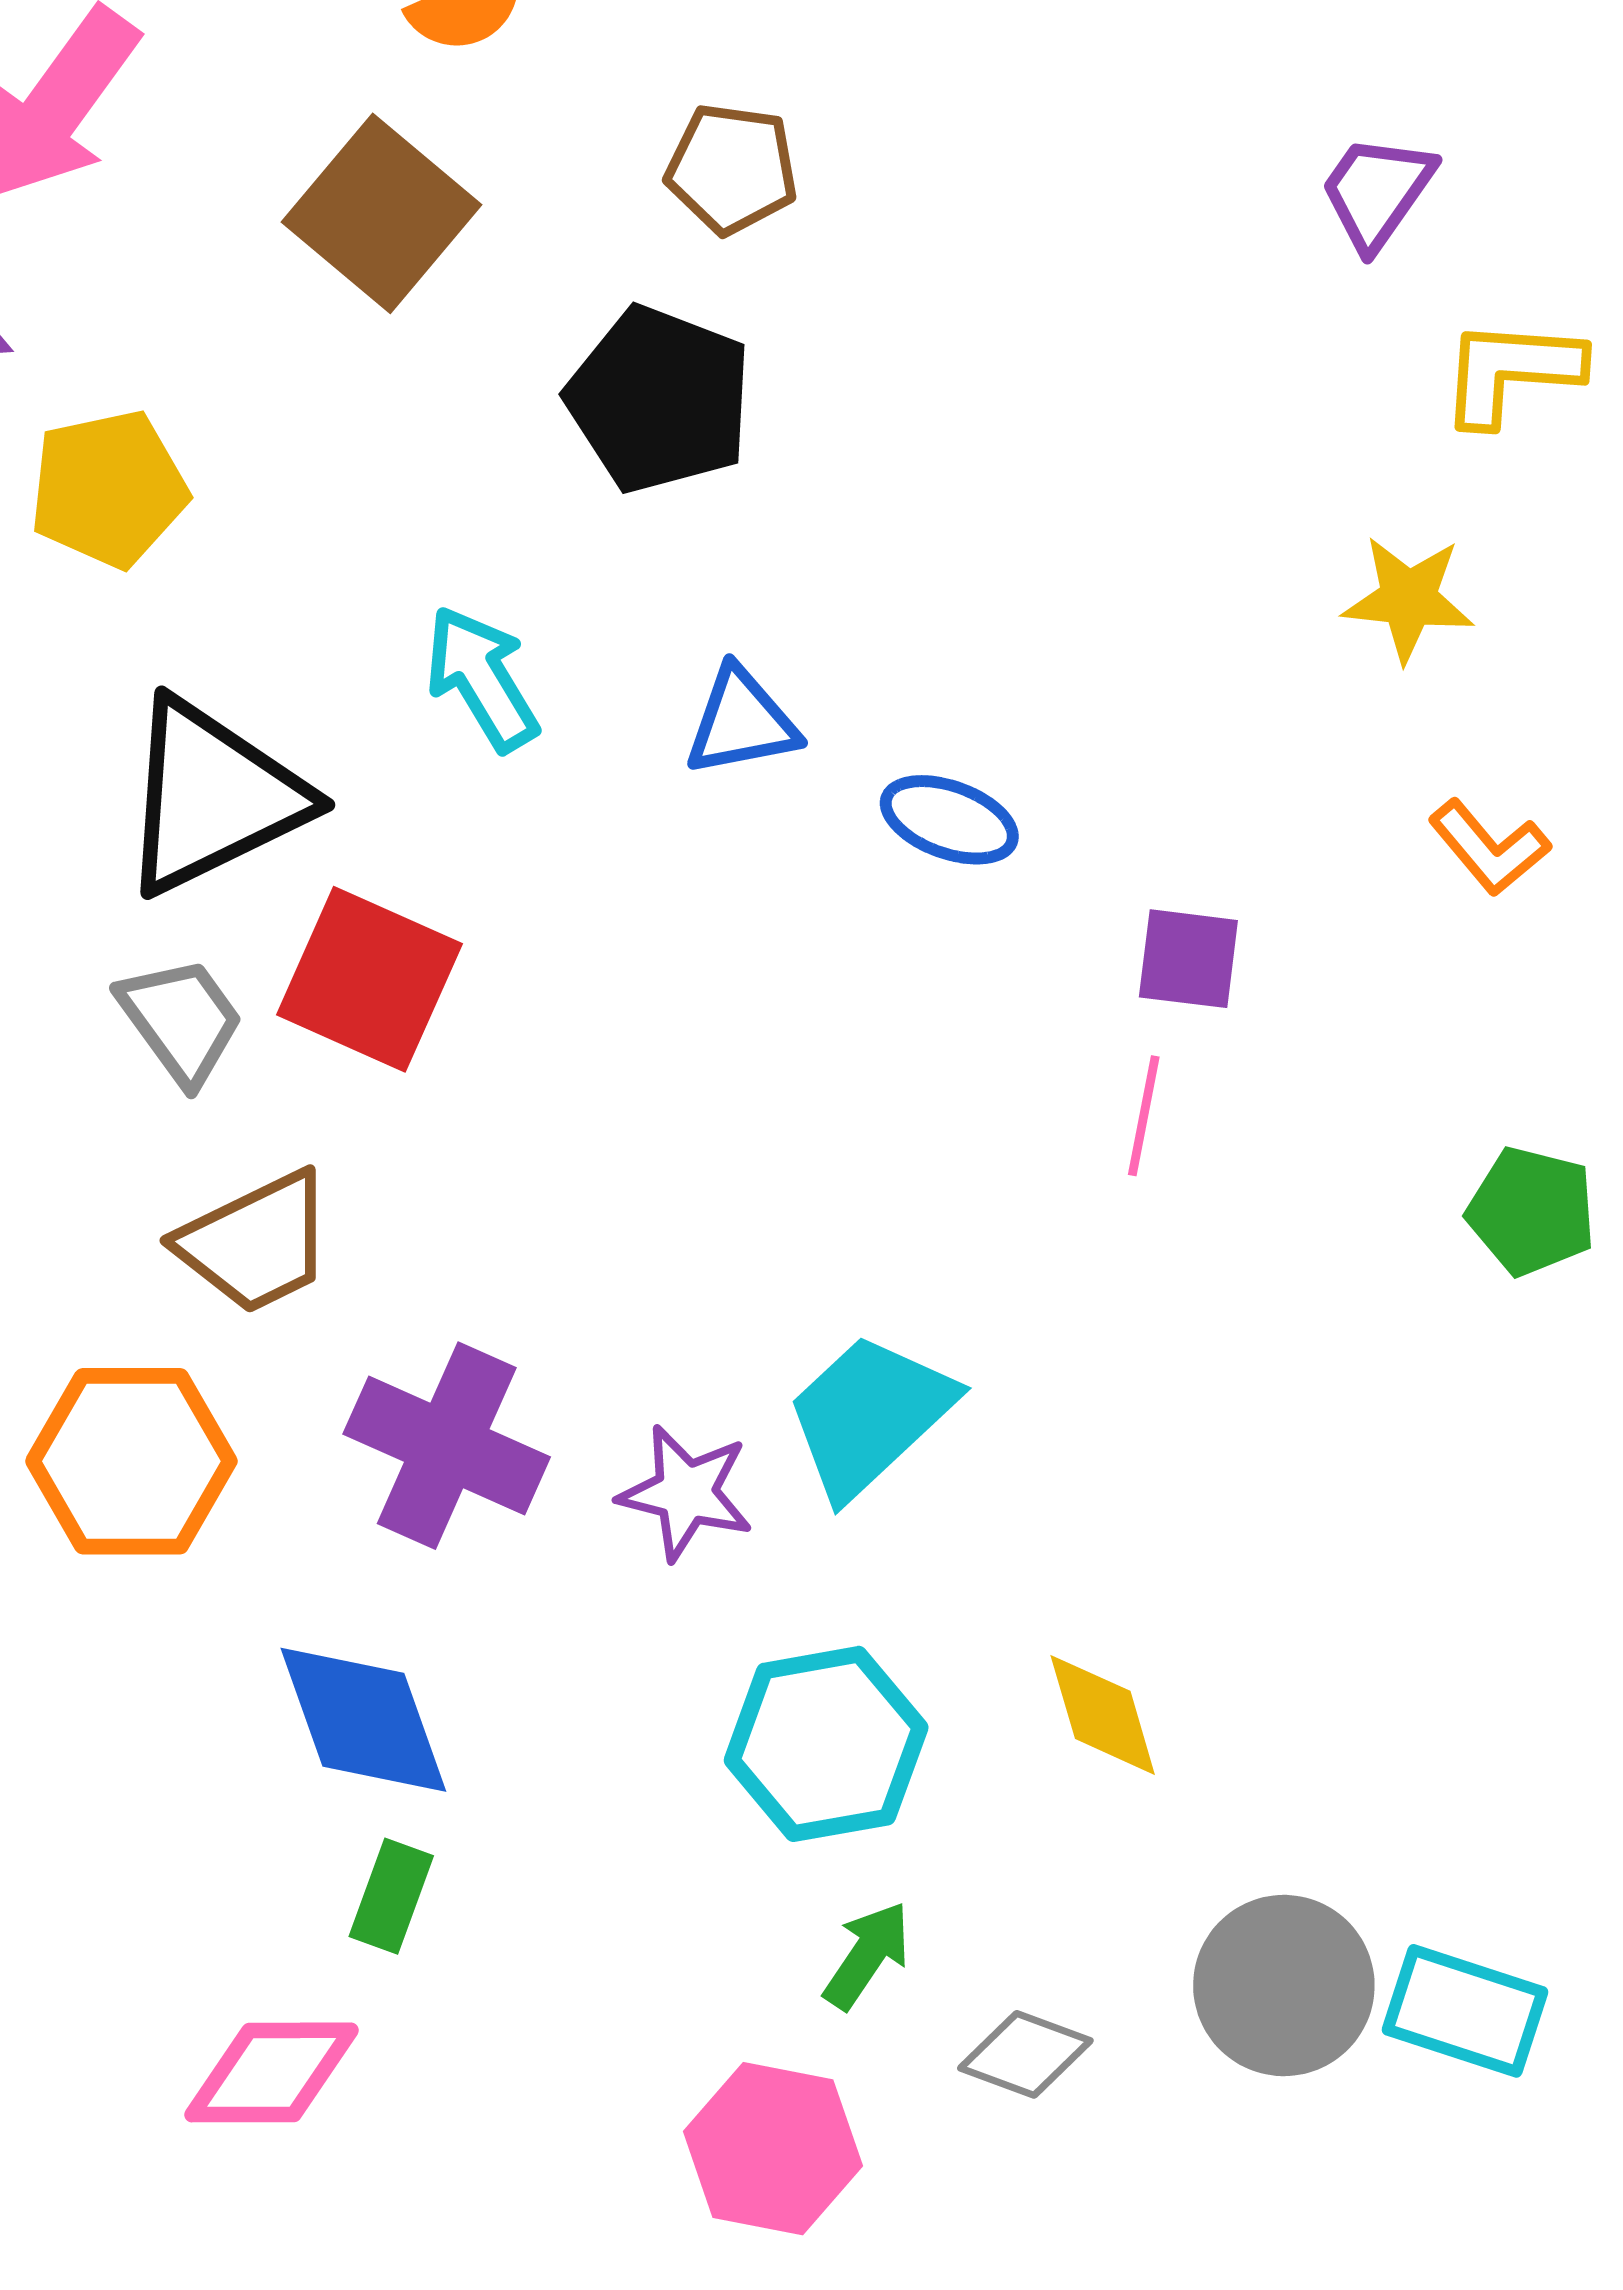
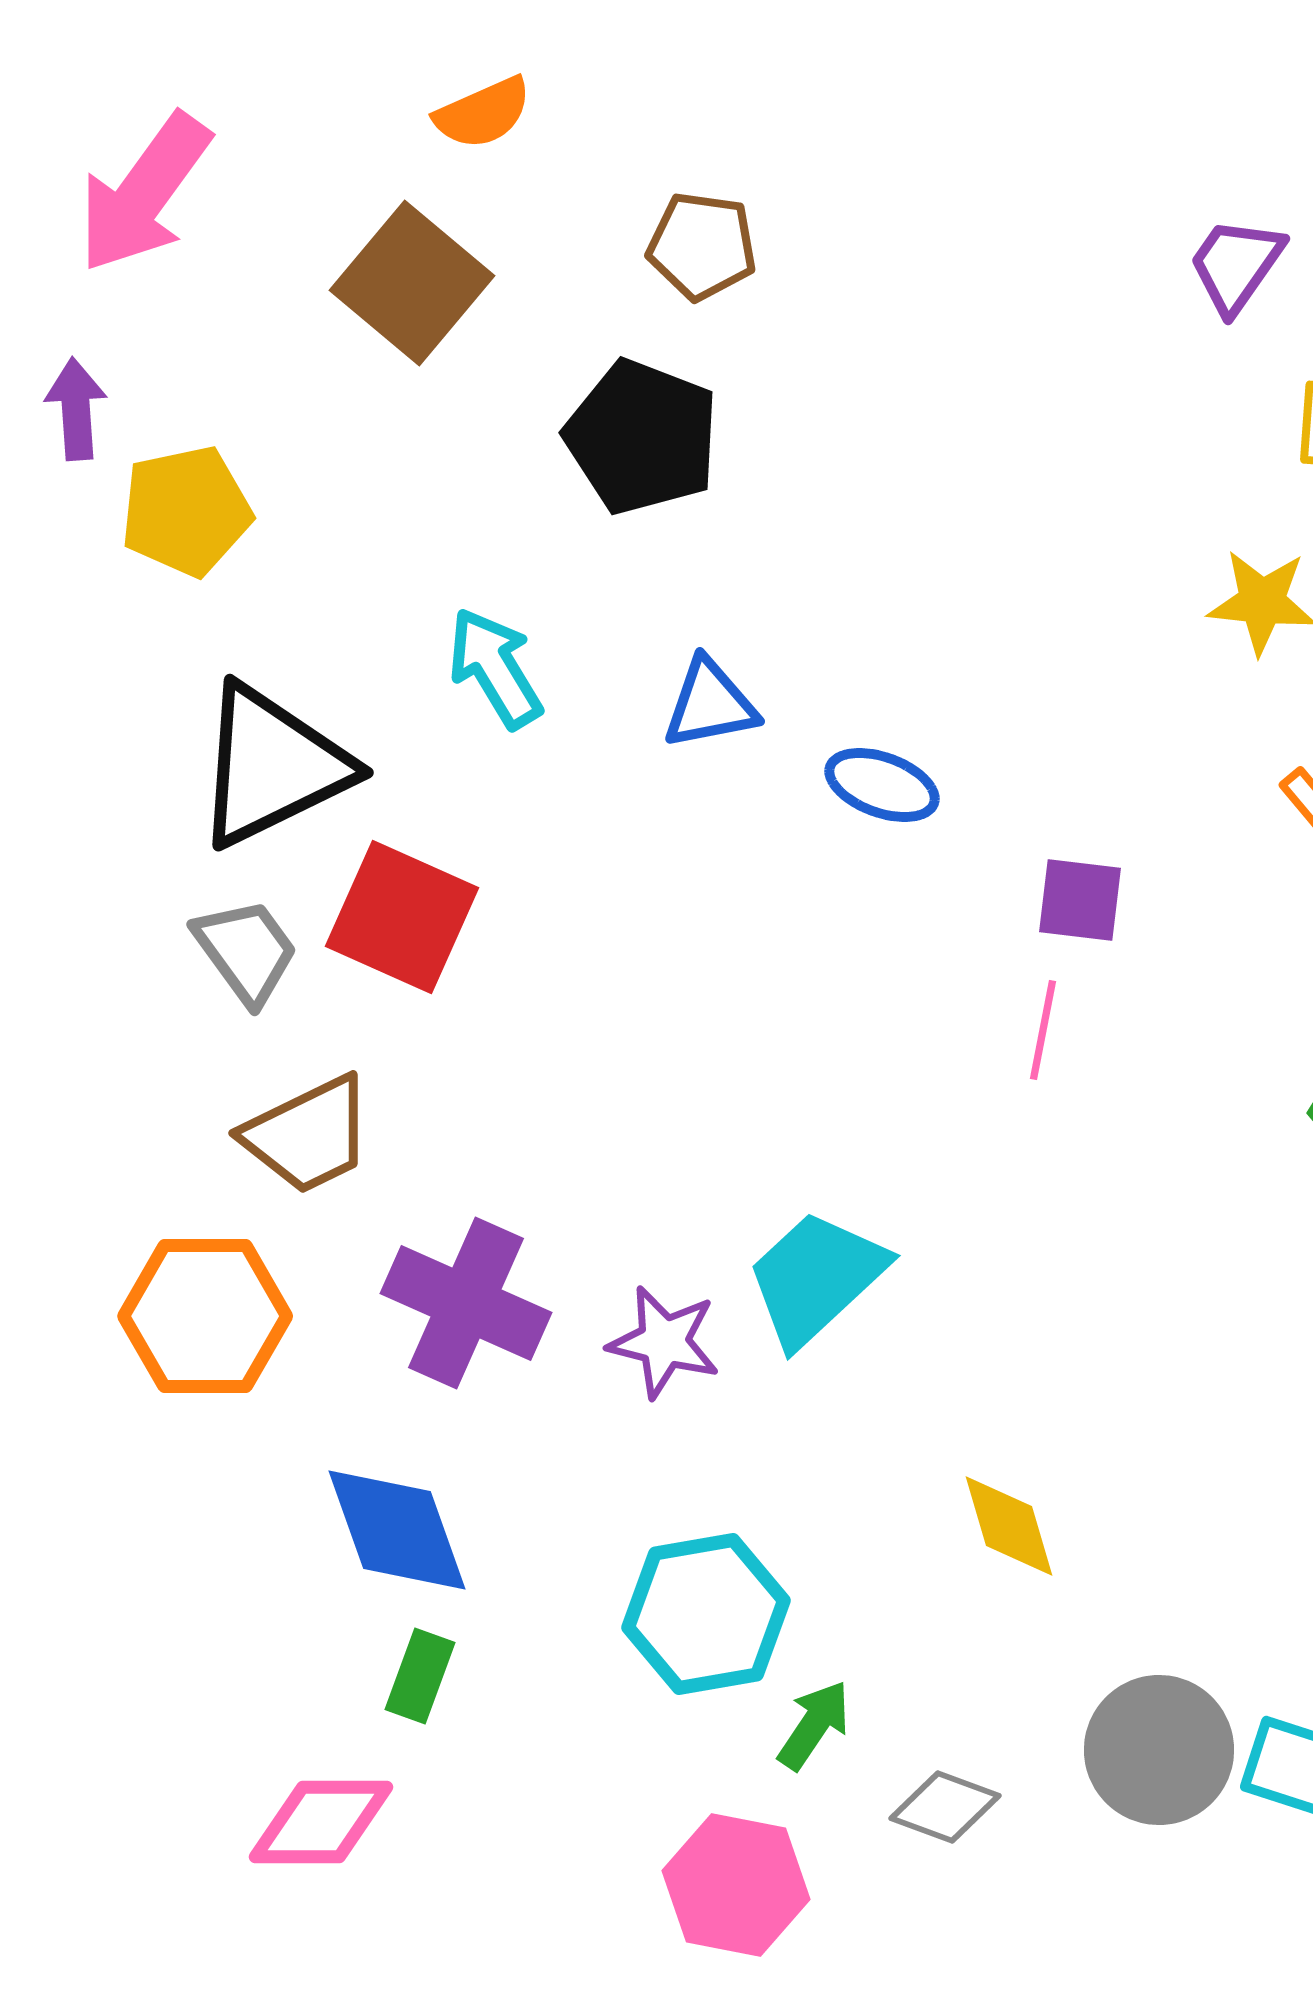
cyan hexagon: (826, 1744) -> (706, 1614), moved

